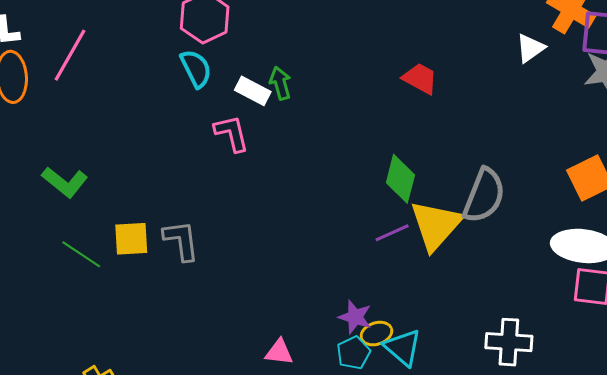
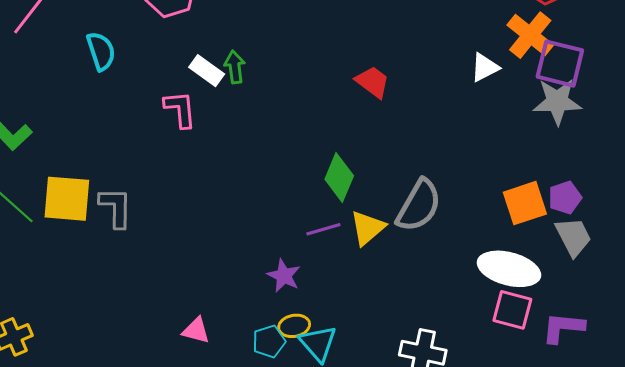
cyan semicircle: (196, 69) -> (101, 51), moved
yellow triangle: (436, 225) -> (367, 228), size x0.7
yellow square: (131, 239) -> (67, 199), size x1.4
purple star: (355, 317) -> (284, 276), moved

